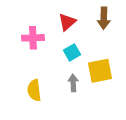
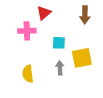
red triangle: (67, 22) -> (44, 13), moved
cyan square: (72, 52) -> (59, 43), turned 32

